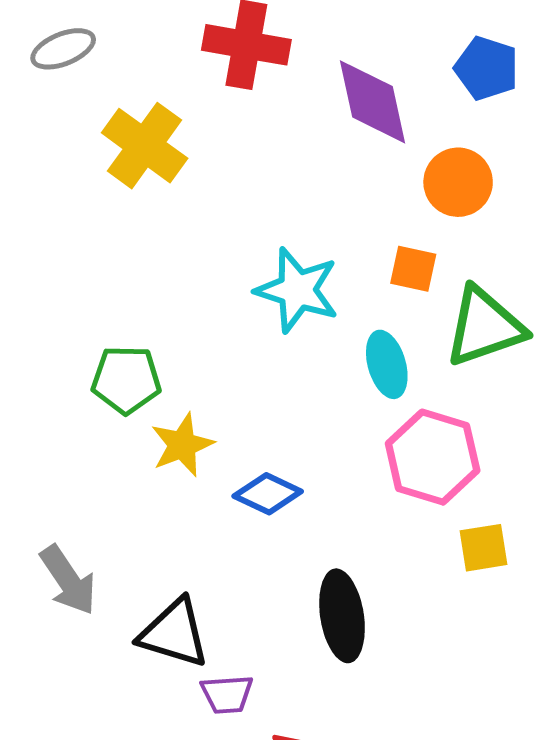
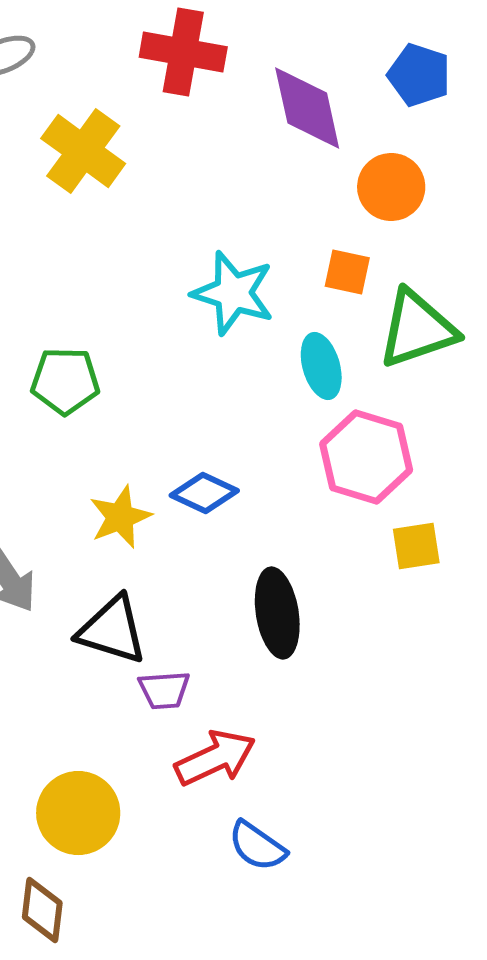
yellow star: (182, 445) -> (120, 517), moved

